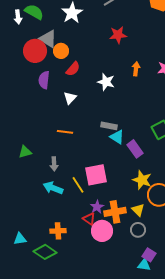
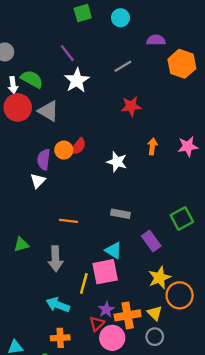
red circle: (35, 51) -> (18, 107), moved
orange circle: (61, 51) -> (64, 150), moved
white triangle: (70, 98) -> (38, 181), moved
cyan triangle: (117, 137) -> (113, 250), moved
gray arrow: (54, 164) -> (56, 259), size x1.5
yellow star: (142, 180) -> (159, 278), turned 30
yellow line: (78, 185) -> (84, 284), turned 48
cyan arrow: (53, 188) -> (58, 305), moved
red triangle: (89, 219) -> (97, 324), turned 40

